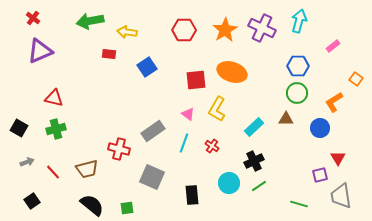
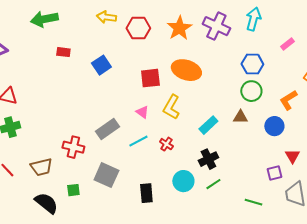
yellow arrow: (127, 32) -> (106, 17), moved
cyan line: (184, 143) -> (138, 141), turned 42
green square: (127, 208) -> (73, 190), moved

